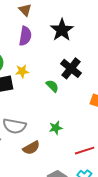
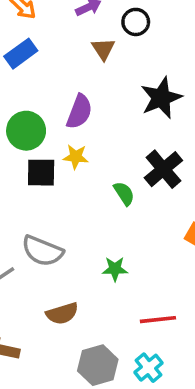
purple semicircle: (25, 36) -> (79, 112), moved
brown semicircle: (31, 148) -> (62, 313), moved

